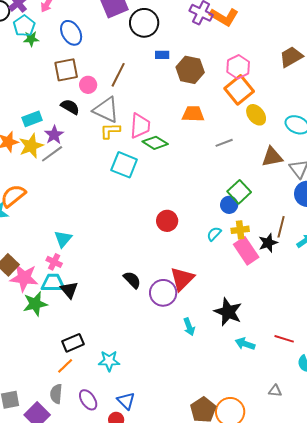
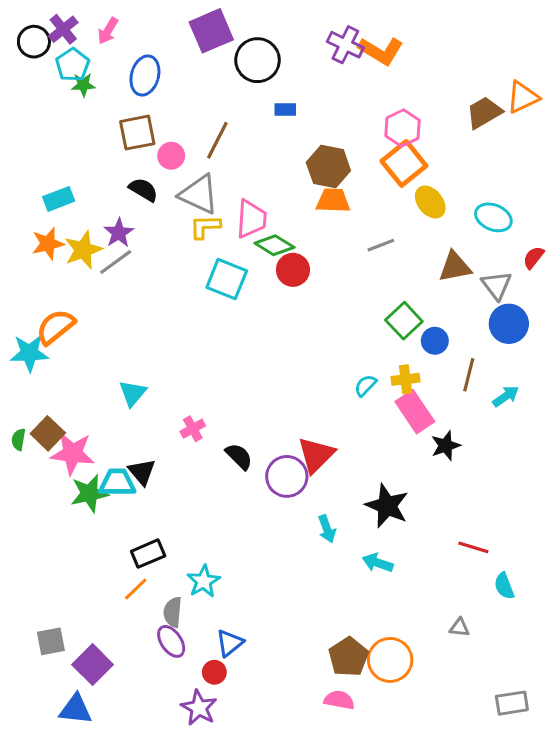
blue ellipse: (71, 33) -> (145, 76), turned 45
brown hexagon: (190, 70) -> (328, 167), moved
cyan rectangle: (32, 119) -> (59, 199), moved
blue circle: (229, 205) -> (435, 341), moved
red circle: (167, 221) -> (293, 270), moved
black star: (268, 243) -> (446, 446), moved
pink cross: (54, 262) -> (193, 429), moved, turned 35
cyan trapezoid: (53, 283) -> (117, 483), moved
cyan arrow: (245, 344) -> (378, 563), moved
cyan star: (109, 361) -> (204, 581), turned -30
gray semicircle: (56, 394) -> (173, 612), moved
blue triangle: (126, 401) -> (230, 643), turned 36

